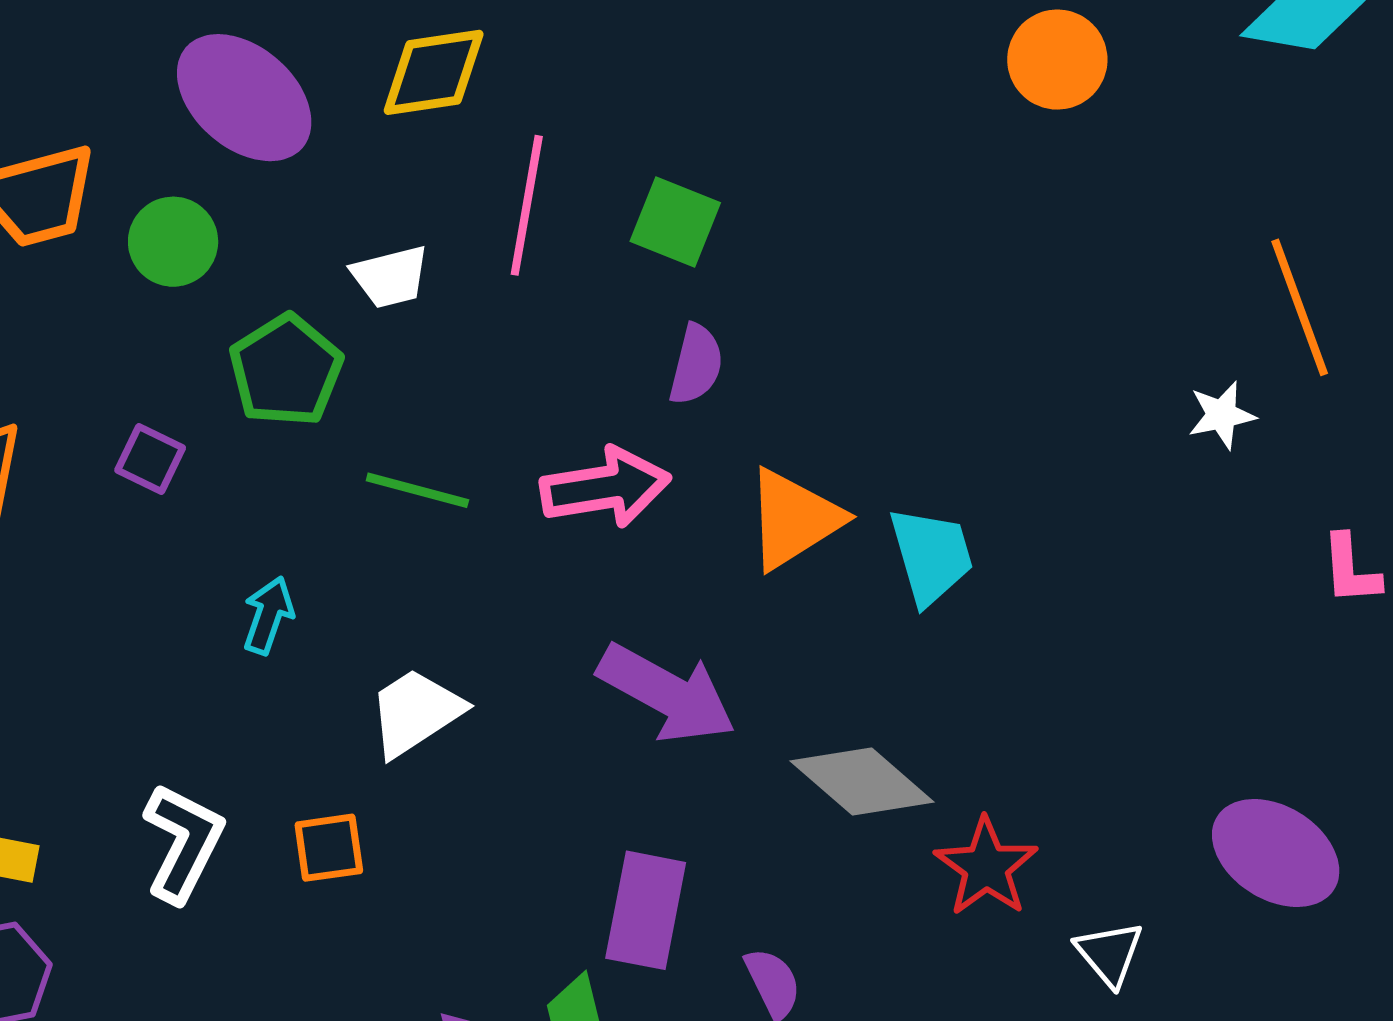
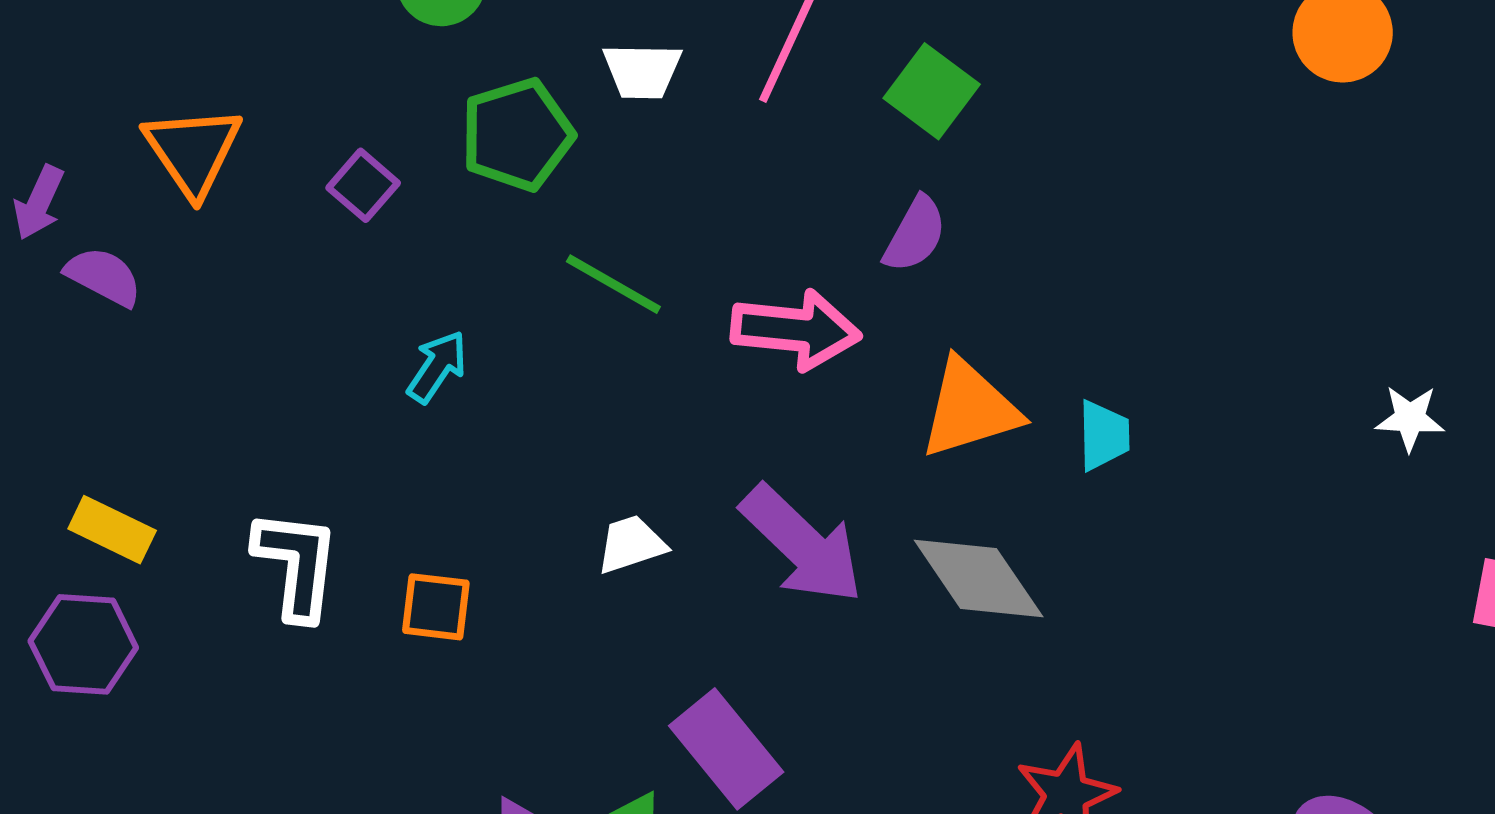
cyan trapezoid: (931, 556) -> (1104, 435), moved, size x0.7
white trapezoid: (416, 712) -> (631, 544), moved, size x0.7
gray diamond: (862, 781) -> (979, 578), moved
white L-shape: (183, 843) -> (296, 564), turned -35
purple rectangle: (646, 910) -> (726, 749), turned -65

